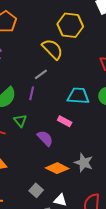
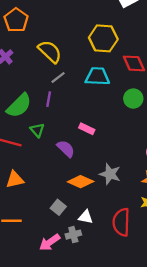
yellow hexagon: (70, 25) -> (103, 38), moved
yellow semicircle: (52, 49) -> (50, 52), moved
cyan trapezoid: (78, 96) -> (97, 76), moved

